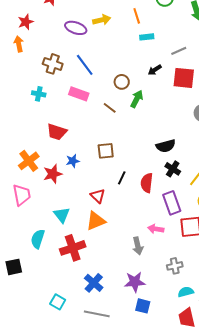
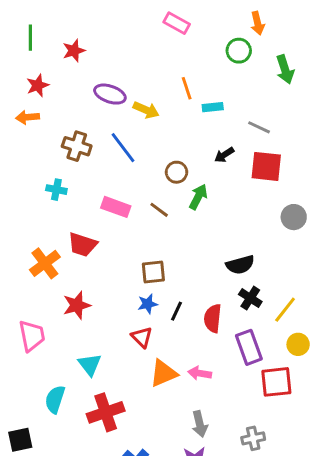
orange line: (137, 16) -> (187, 88), moved
yellow arrow: (102, 20) -> (146, 110), moved, turned 36
orange arrow: (19, 44) -> (27, 117), turned -84
gray line: (179, 51) -> (259, 127), turned 49
pink rectangle: (79, 94) -> (116, 207), moved
orange cross: (29, 161) -> (45, 263), moved
blue star: (73, 161) -> (148, 304), moved
orange triangle: (96, 221) -> (164, 373), moved
pink arrow: (156, 229) -> (200, 373), moved
gray arrow: (138, 246) -> (200, 424), moved

